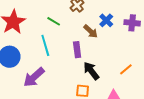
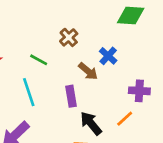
purple cross: (132, 23) -> (139, 91), moved
orange line: (126, 69) -> (125, 119), moved

